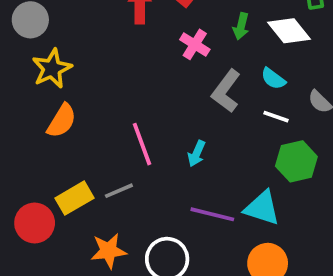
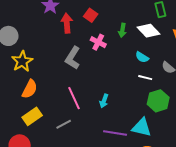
gray L-shape: (226, 91) -> (73, 58), moved
yellow rectangle: (75, 198) -> (32, 116), moved

